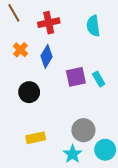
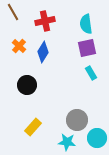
purple square: (76, 77) -> (87, 48), moved
yellow rectangle: (36, 138) -> (33, 127), turned -36
cyan star: (73, 154) -> (67, 142), turned -30

